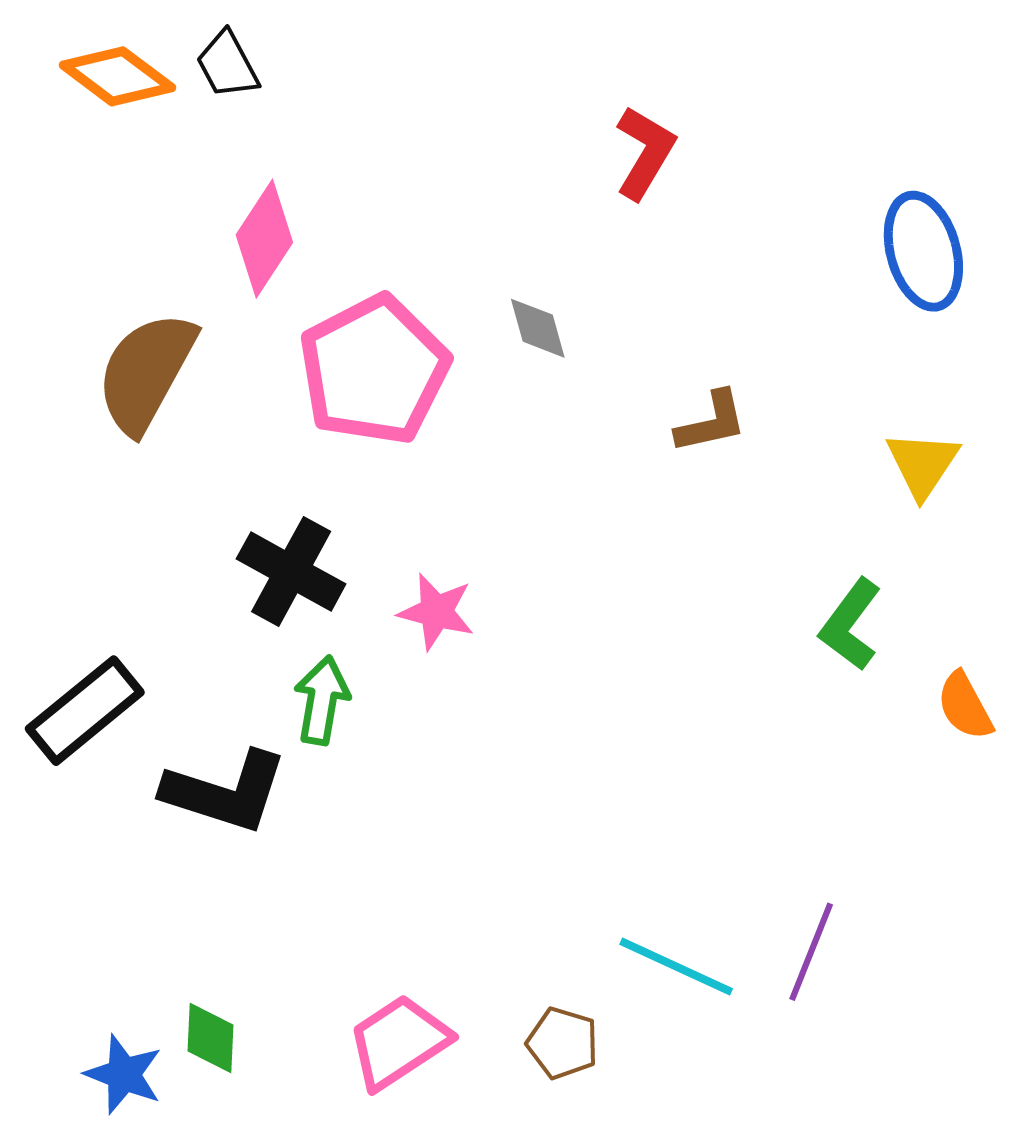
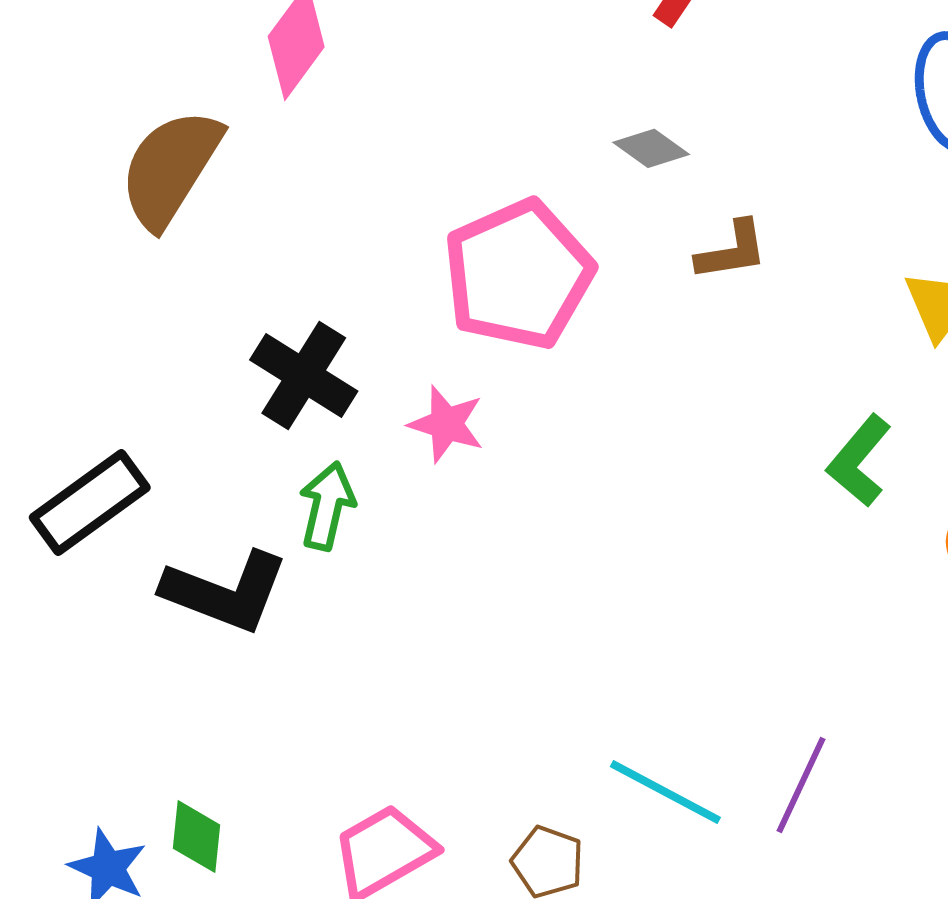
gray diamond: (538, 328) -> (651, 148), moved, turned -42
pink pentagon: (374, 370) -> (518, 275), moved

